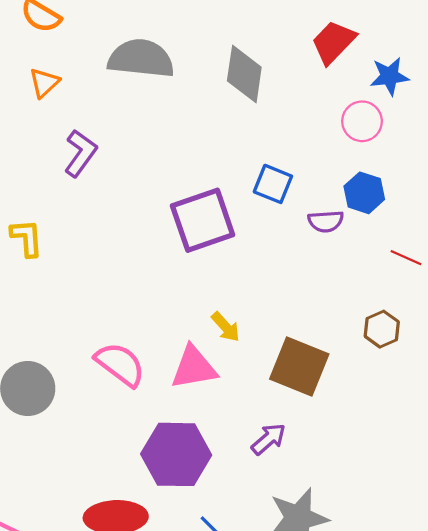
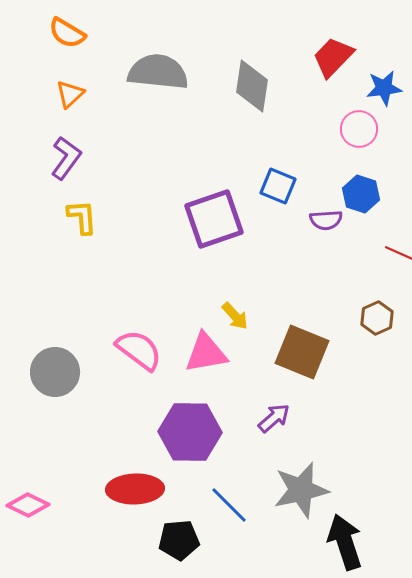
purple L-shape: (81, 153) -> (66, 158), moved
yellow L-shape: (27, 238) -> (82, 217), moved

